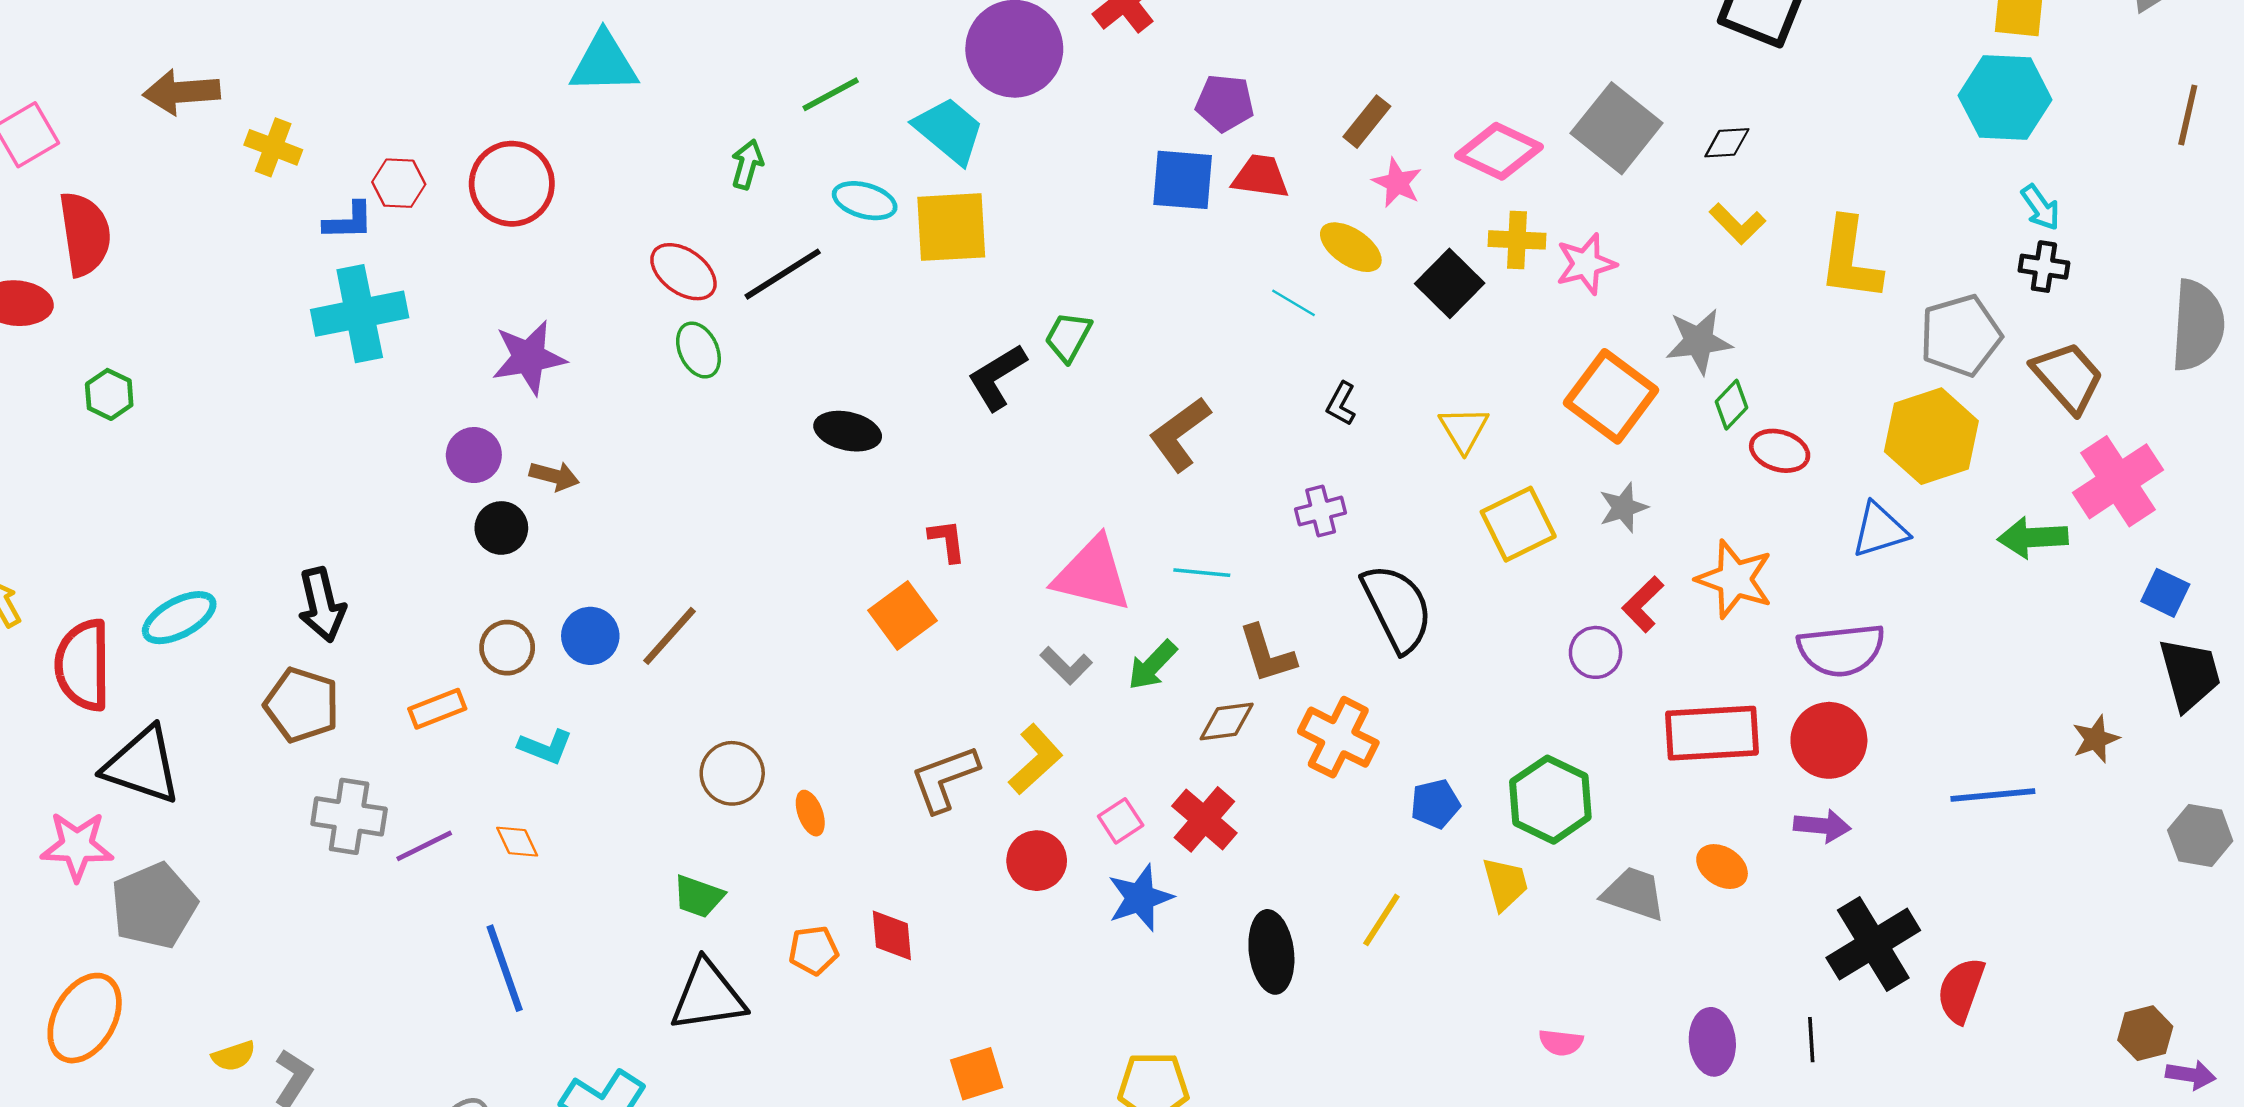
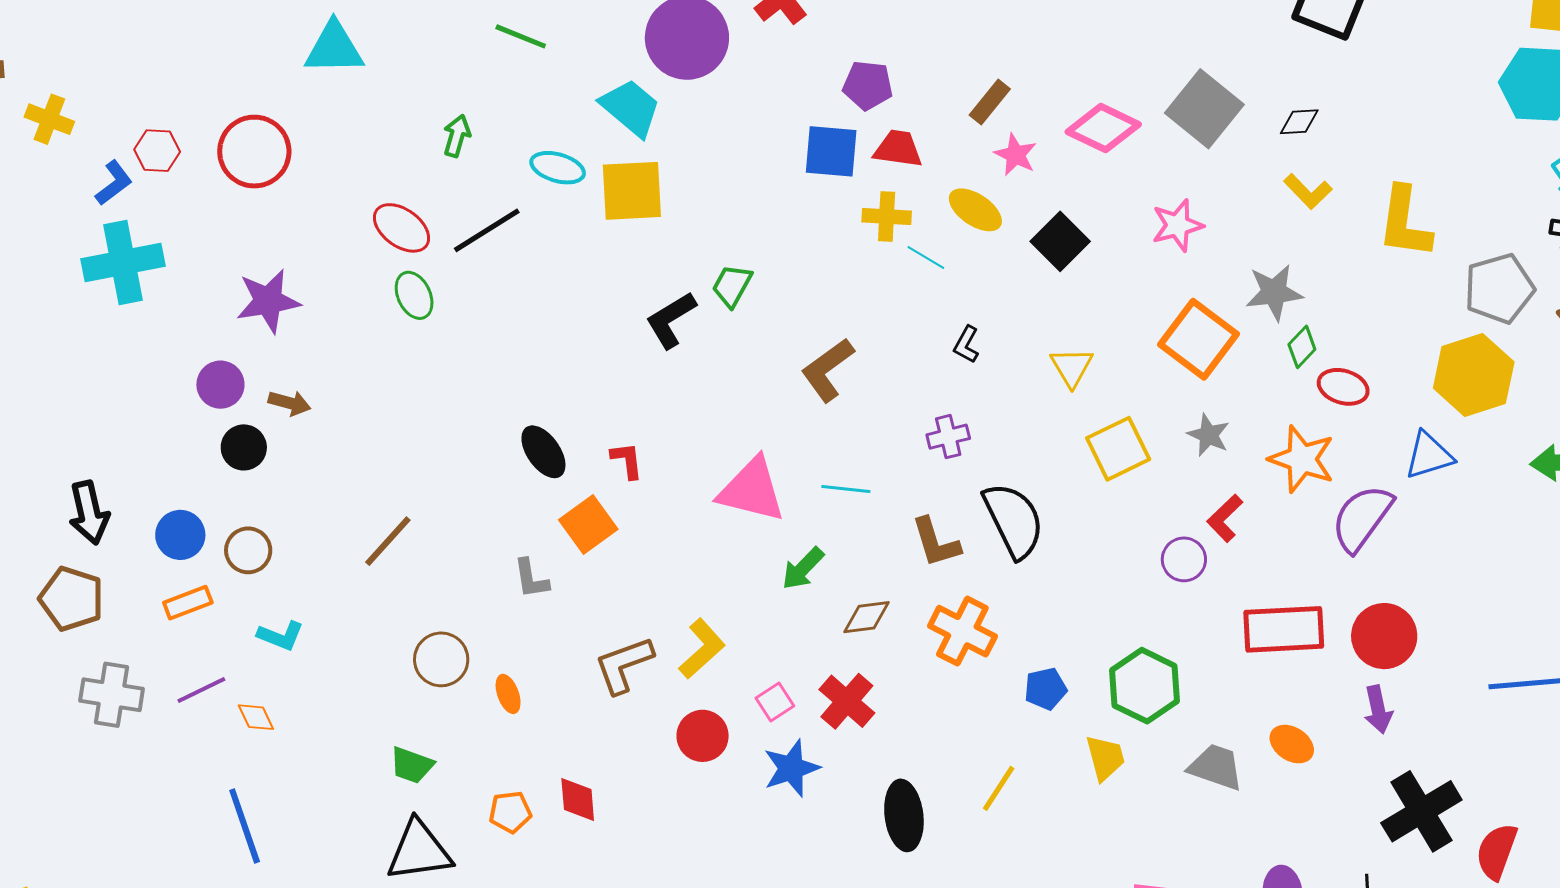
green line: (831, 94) -> (521, 36), moved, turned 50
blue L-shape: (349, 221) -> (114, 183), turned -36
yellow cross: (1517, 240) -> (887, 217), moved
black ellipse: (848, 431) -> (543, 452), moved, turned 42
gray star: (1623, 508) -> (1208, 435), turned -30
orange star: (1735, 579) -> (1302, 459), moved
blue circle: (590, 636) -> (180, 535), moved
purple semicircle: (1841, 650) -> (1362, 518), moved, turned 132
brown L-shape: (1267, 654) -> (936, 542), moved
gray L-shape: (1066, 666) -> (531, 579), moved, turned 36
purple arrow: (1822, 826) -> (1378, 709), turned 72
purple line: (424, 846) -> (201, 690), moved

